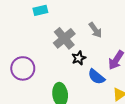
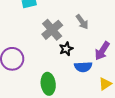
blue semicircle: (96, 77) -> (83, 67), turned -42

